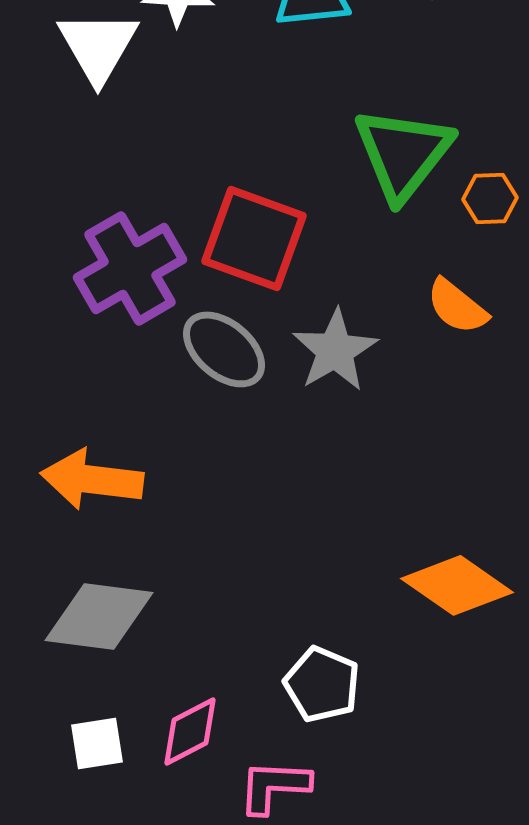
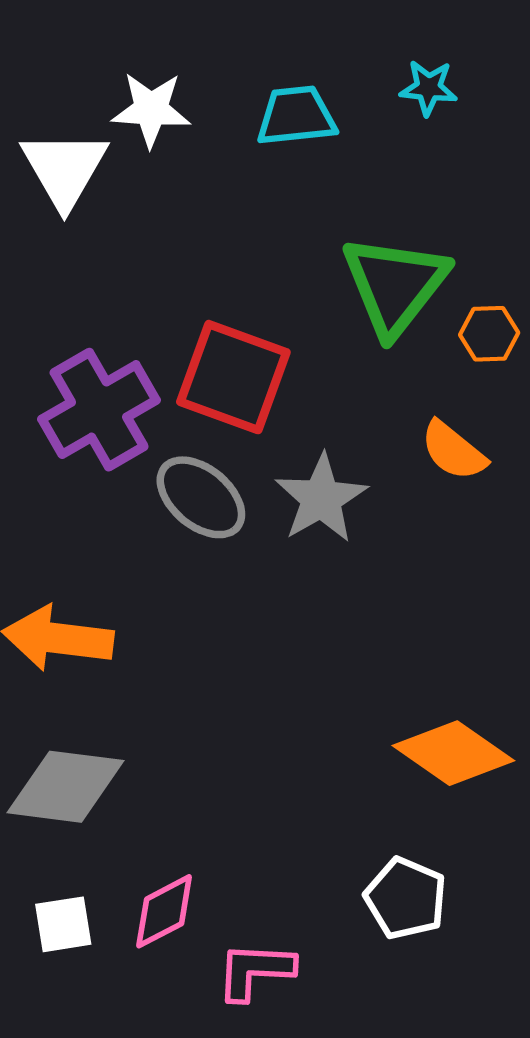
white pentagon: (322, 684) -> (406, 898), moved

